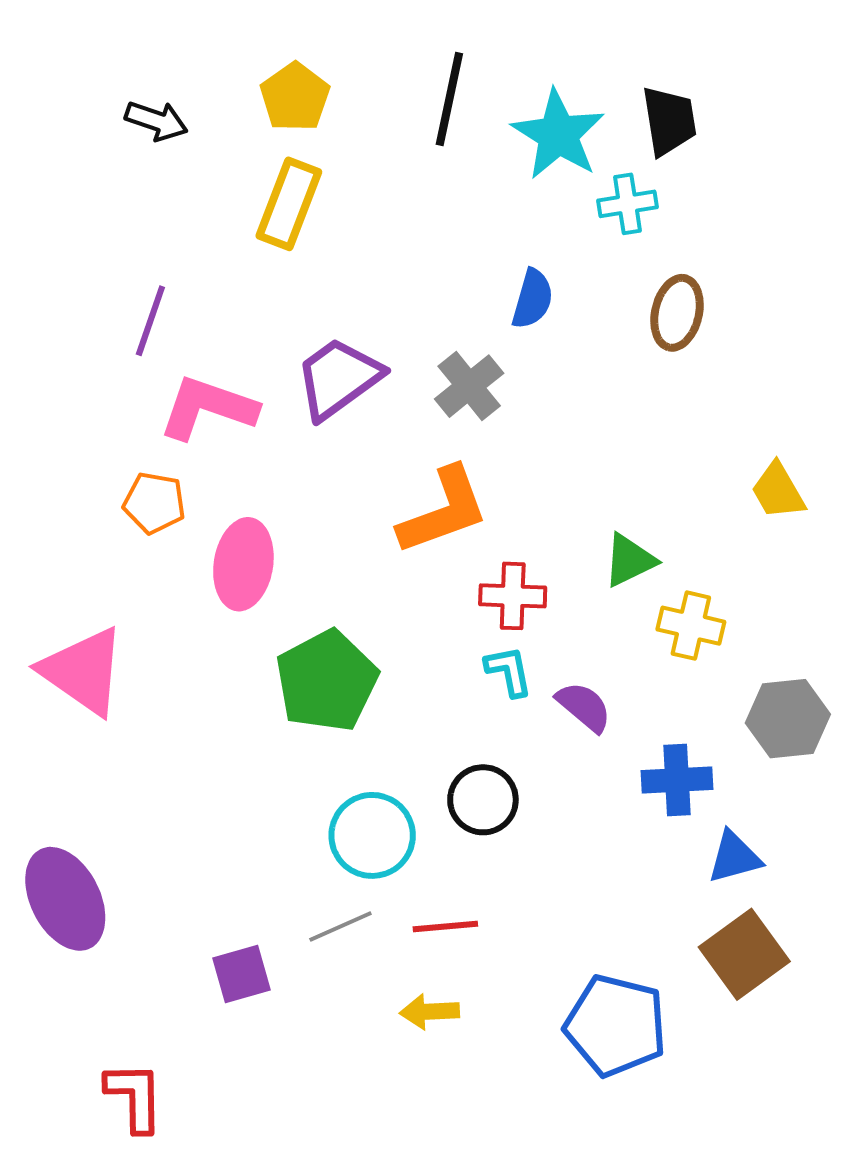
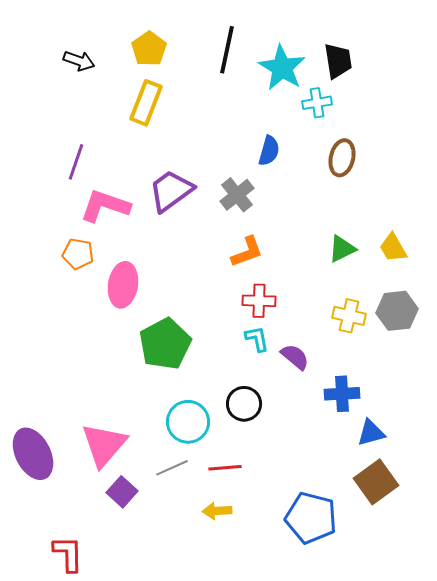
orange L-shape: (443, 511) -> (247, 252), moved, size x0.7
green triangle: (629, 560) -> (342, 249), moved
pink triangle: (83, 671) -> (104, 445), moved, turned 36
gray hexagon: (788, 719) -> (397, 311), moved
purple square: (241, 974) -> (122, 492), turned -32

